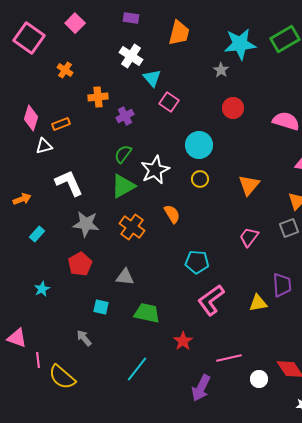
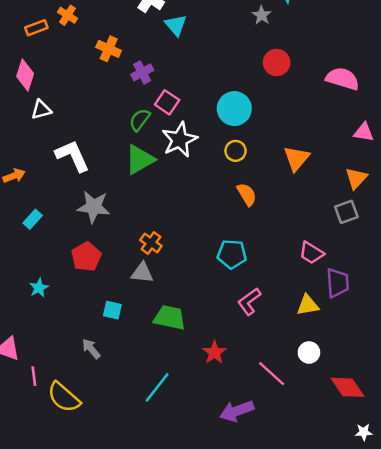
orange cross: (98, 97) -> (109, 49), turned 30
pink square: (169, 102) -> (167, 102), moved
orange rectangle: (61, 124) -> (36, 28), moved
orange semicircle: (172, 214) -> (247, 194), moved
orange cross: (132, 227) -> (151, 243), moved, size x0.7
pink trapezoid: (249, 237) -> (311, 253), moved, turned -95
pink L-shape: (211, 300) -> (249, 301), size x0.7
pink line: (229, 358) -> (272, 374), turned 55
white circle: (259, 379) -> (309, 352), moved
purple arrow: (201, 388) -> (237, 411), turned 44

